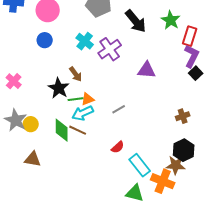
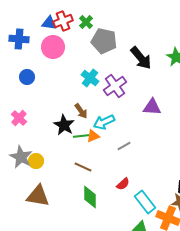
blue circle: (45, 40) -> (27, 77), moved
cyan arrow: (83, 113) -> (104, 122), moved
green diamond: (62, 130) -> (90, 197), moved
brown triangle: (33, 159) -> (38, 196), size x1.4

